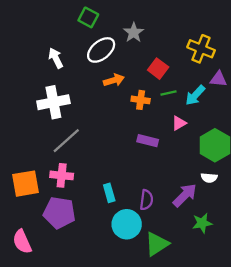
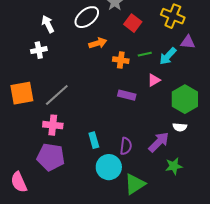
red square: (158, 69) -> (133, 23), moved
white cross: (53, 102) -> (39, 50), moved, size x0.6
orange square: (26, 184) -> (22, 93), moved

